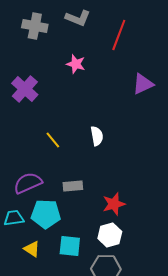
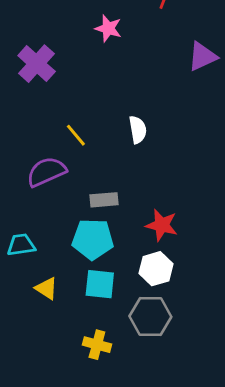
purple semicircle: (28, 183) -> (46, 172), moved
red star: (114, 204) -> (162, 225), turned 30
cyan pentagon: (46, 214) -> (93, 239), moved

